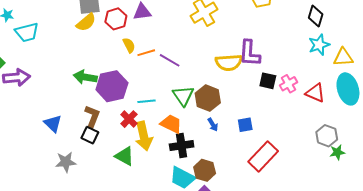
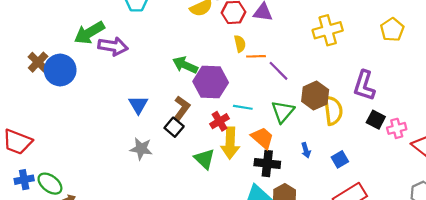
yellow semicircle: (229, 63) -> (333, 111), moved, turned -108
brown hexagon: (208, 98) -> (315, 96), moved
blue square: (245, 125) -> (340, 159), turned -35

